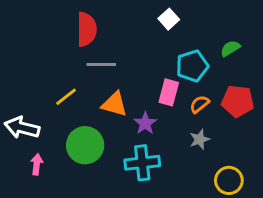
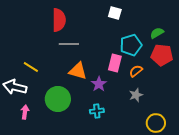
white square: (169, 19) -> (115, 13), turned -32
yellow line: (66, 97) -> (31, 67), moved, turned 70
red pentagon: (238, 101) -> (162, 55), moved
cyan cross: (142, 163) -> (97, 111), size x0.6

